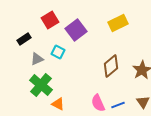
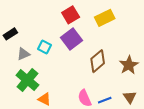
red square: (50, 20) -> (71, 15), moved
purple square: (76, 30) -> (72, 39), moved

